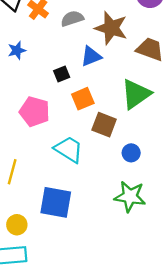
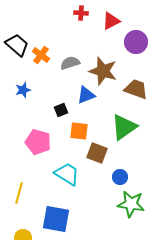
orange square: (83, 99) -> (79, 131), turned 30
green star: (130, 196) -> (131, 204), moved

